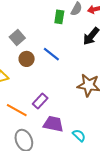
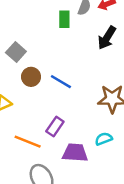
blue line: (51, 54) -> (61, 82), moved
cyan semicircle: (79, 135) -> (104, 139), moved, turned -56

